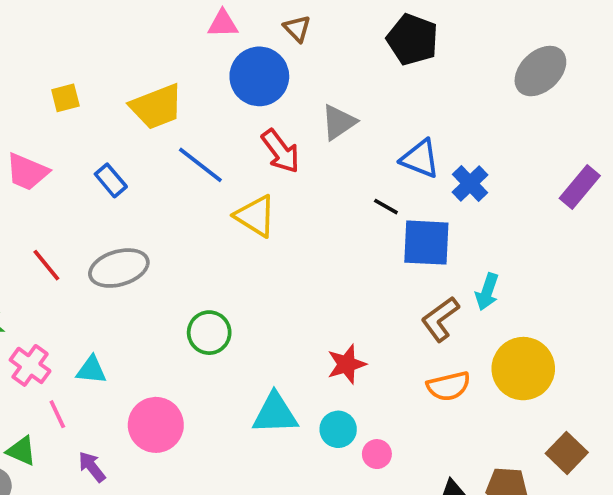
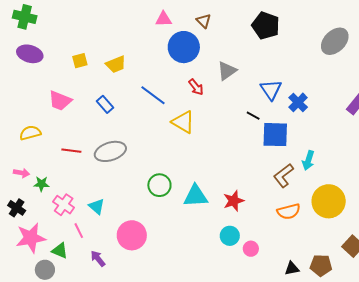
yellow trapezoid: (157, 107) -> (116, 64), moved, size x0.7
red arrow: (281, 151) -> (196, 87), size x0.7
blue triangle: (420, 159) -> (271, 90), turned 35
red line: (46, 265) -> (71, 151), turned -42
cyan triangle: (91, 370) -> (97, 206), turned 36
cyan triangle: (275, 414) -> (196, 196), moved

